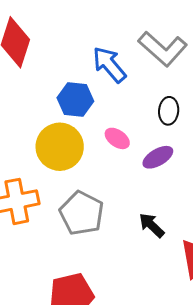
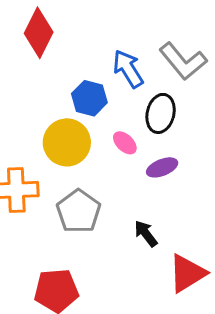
black ellipse: (169, 111) -> (161, 113), moved, size x1.4

